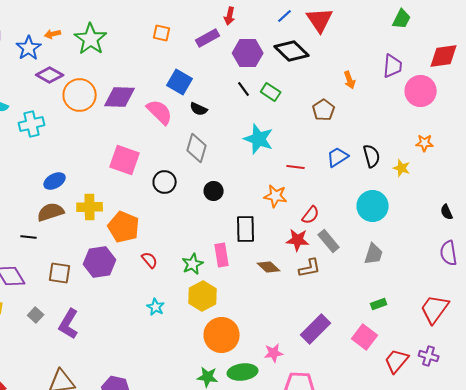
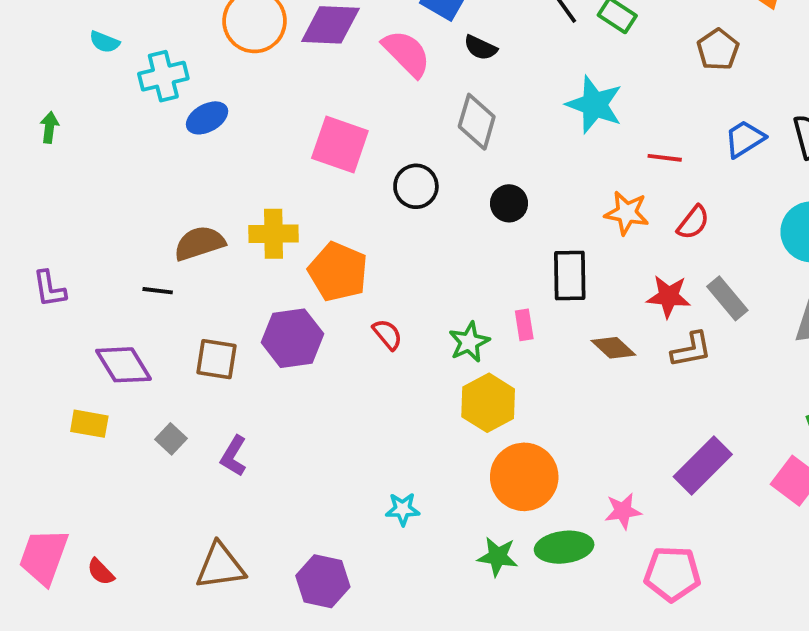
blue ellipse: (55, 181) -> (207, 118), moved
red semicircle: (311, 215) -> (693, 222), moved
pink rectangle: (222, 255) -> (524, 325), size x0.7
cyan star: (156, 307) -> (403, 509), moved, turned -30
purple L-shape: (69, 324) -> (234, 456), size x0.7

